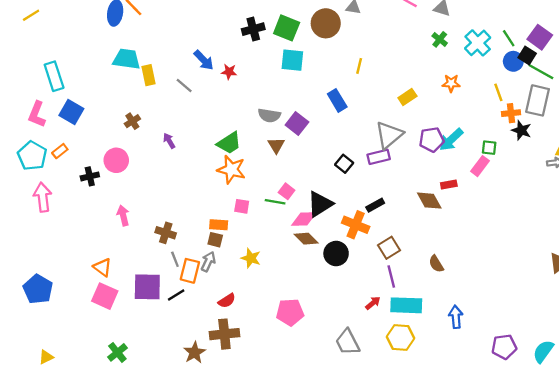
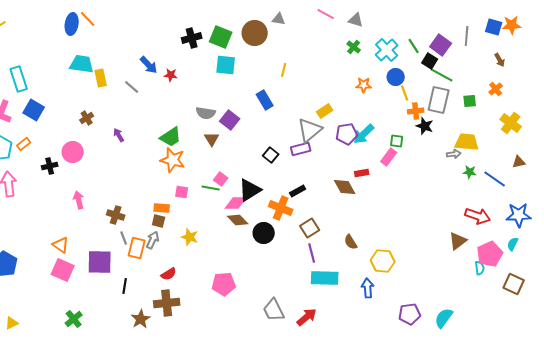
blue circle: (513, 61) -> (396, 77), moved
yellow rectangle: (407, 97) -> (325, 111), moved
black line: (176, 295) -> (125, 286), moved, turned -49
red arrow: (373, 303) -> (307, 317), moved, size x1.5
yellow hexagon: (401, 338) -> (383, 261), moved

